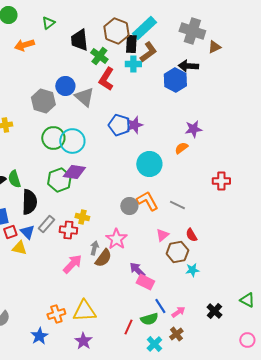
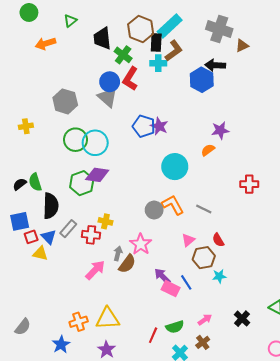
blue circle: (65, 86) -> (110, 82), moved
purple star: (134, 125) -> (159, 126), turned -30
blue line: (160, 306) -> (186, 282), moved

